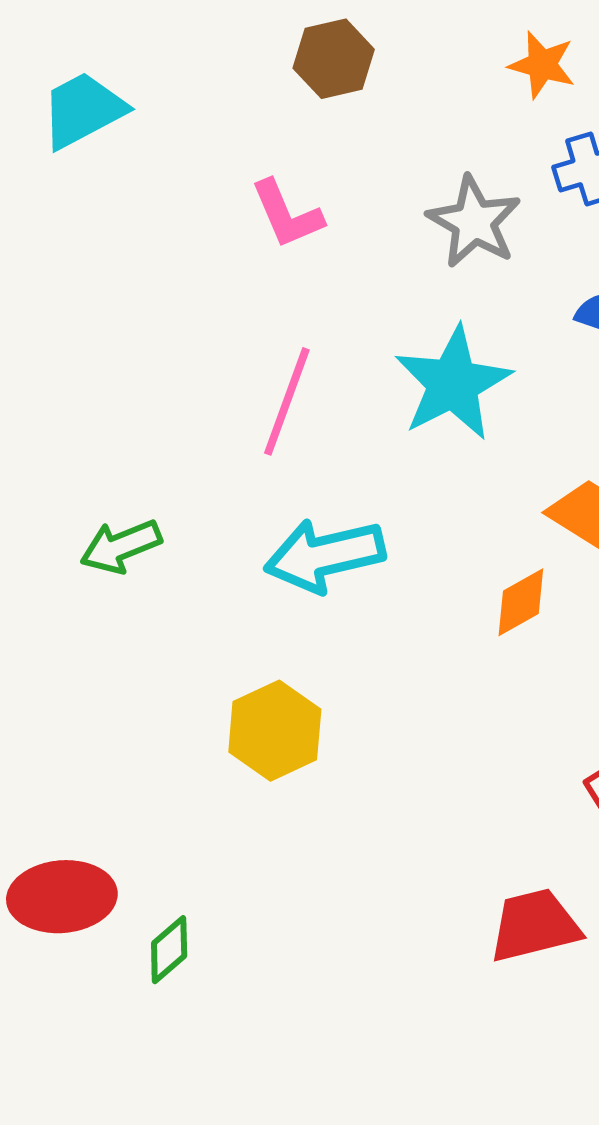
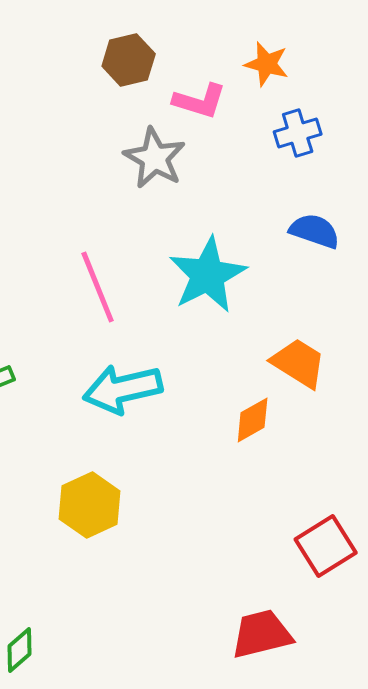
pink L-shape: (287, 214) -> (200, 101), moved, turned -50
gray star: (474, 222) -> (155, 158), moved
pink line: (287, 401) -> (98, 287), turned -42

